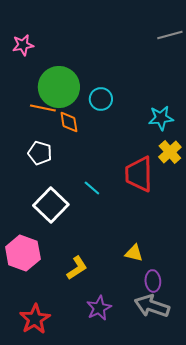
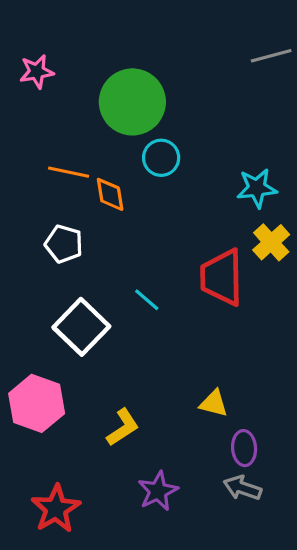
green circle: (59, 87) -> (132, 102), moved
gray arrow: (152, 306) -> (242, 488), size x0.7

